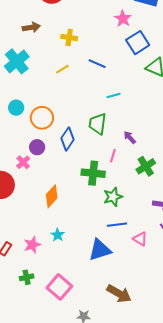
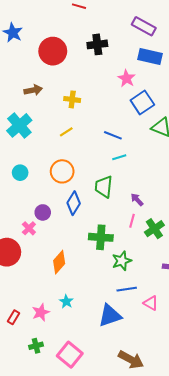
blue line: (97, 64) -> (113, 135), moved
orange circle: (42, 118) -> (62, 171), moved
pink line: (113, 156) -> (132, 221), moved

